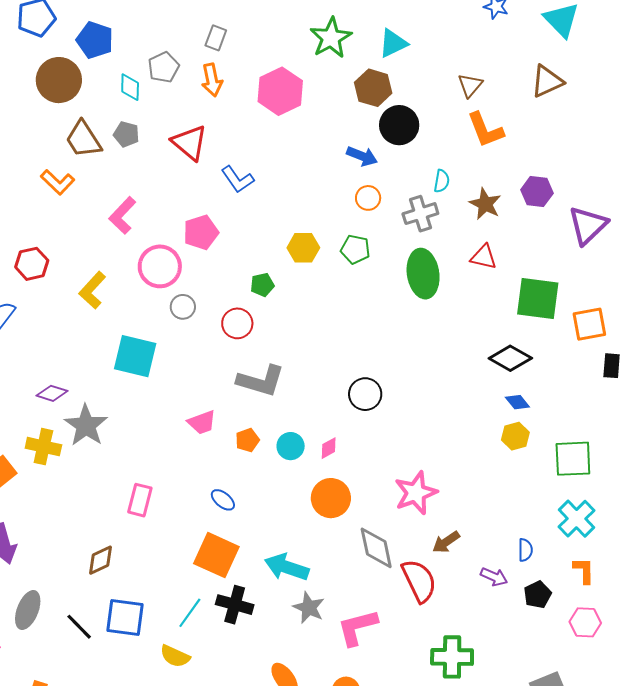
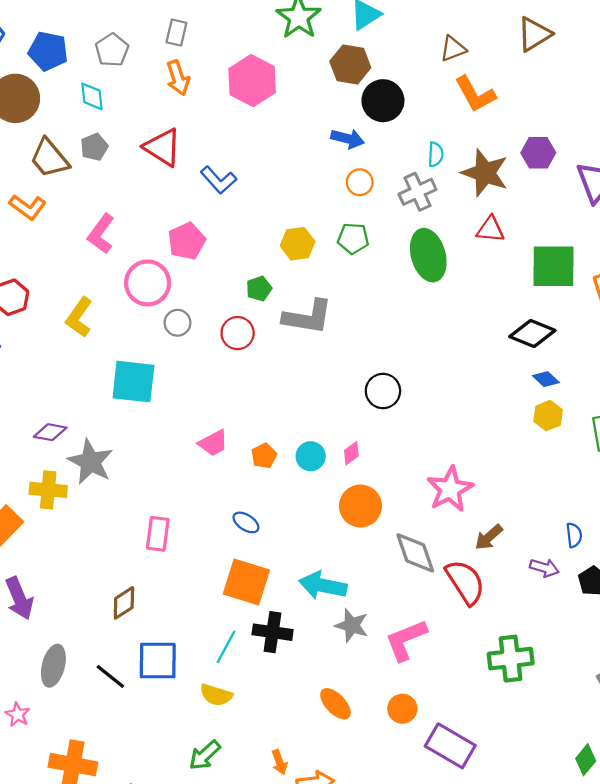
gray pentagon: (164, 67) -> (112, 50), moved
brown triangle: (470, 85) -> (453, 49), turned 36
gray pentagon: (126, 134) -> (94, 147), turned -30
brown star: (485, 204) -> (485, 173), size x1.4
gray L-shape: (261, 381) -> (308, 317), moved

